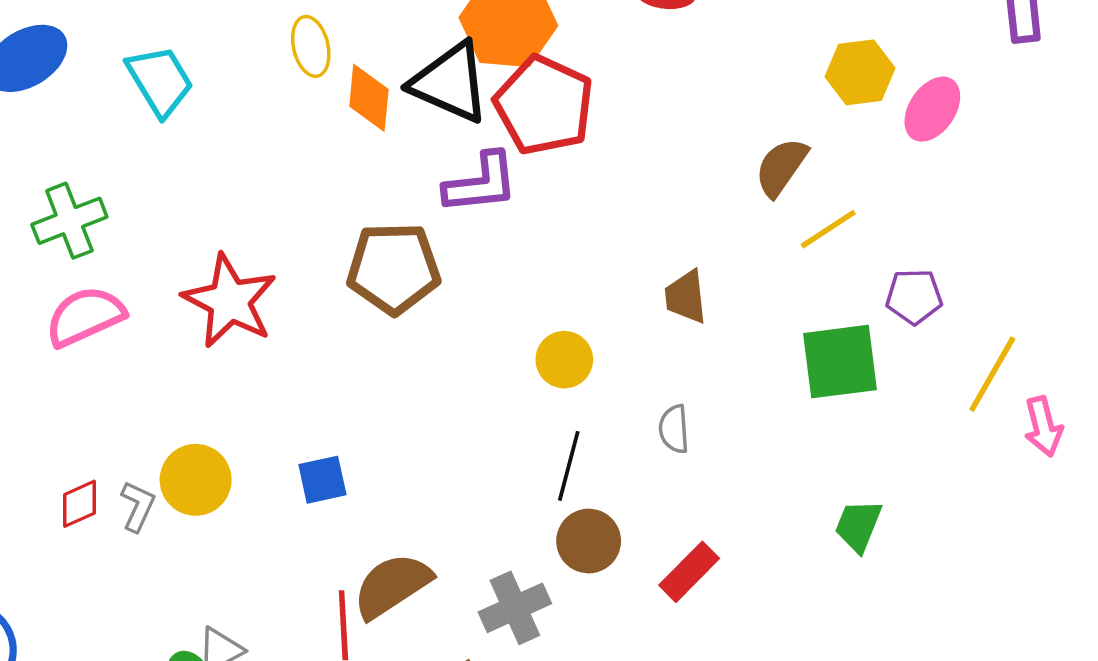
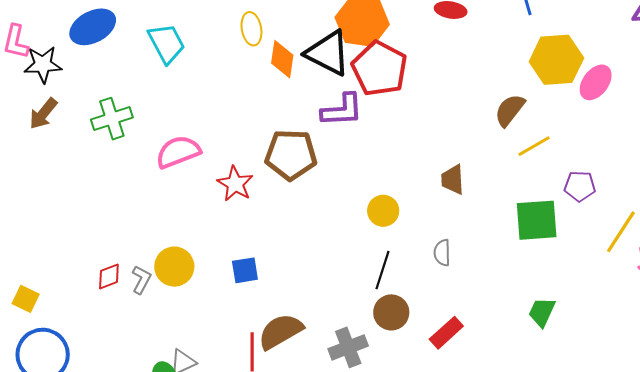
yellow hexagon: (860, 72) -> (556, 60), size x1.4
red star: (230, 301) -> (235, 184), moved, size x0.7
pink semicircle: (85, 316) -> (178, 152), moved

